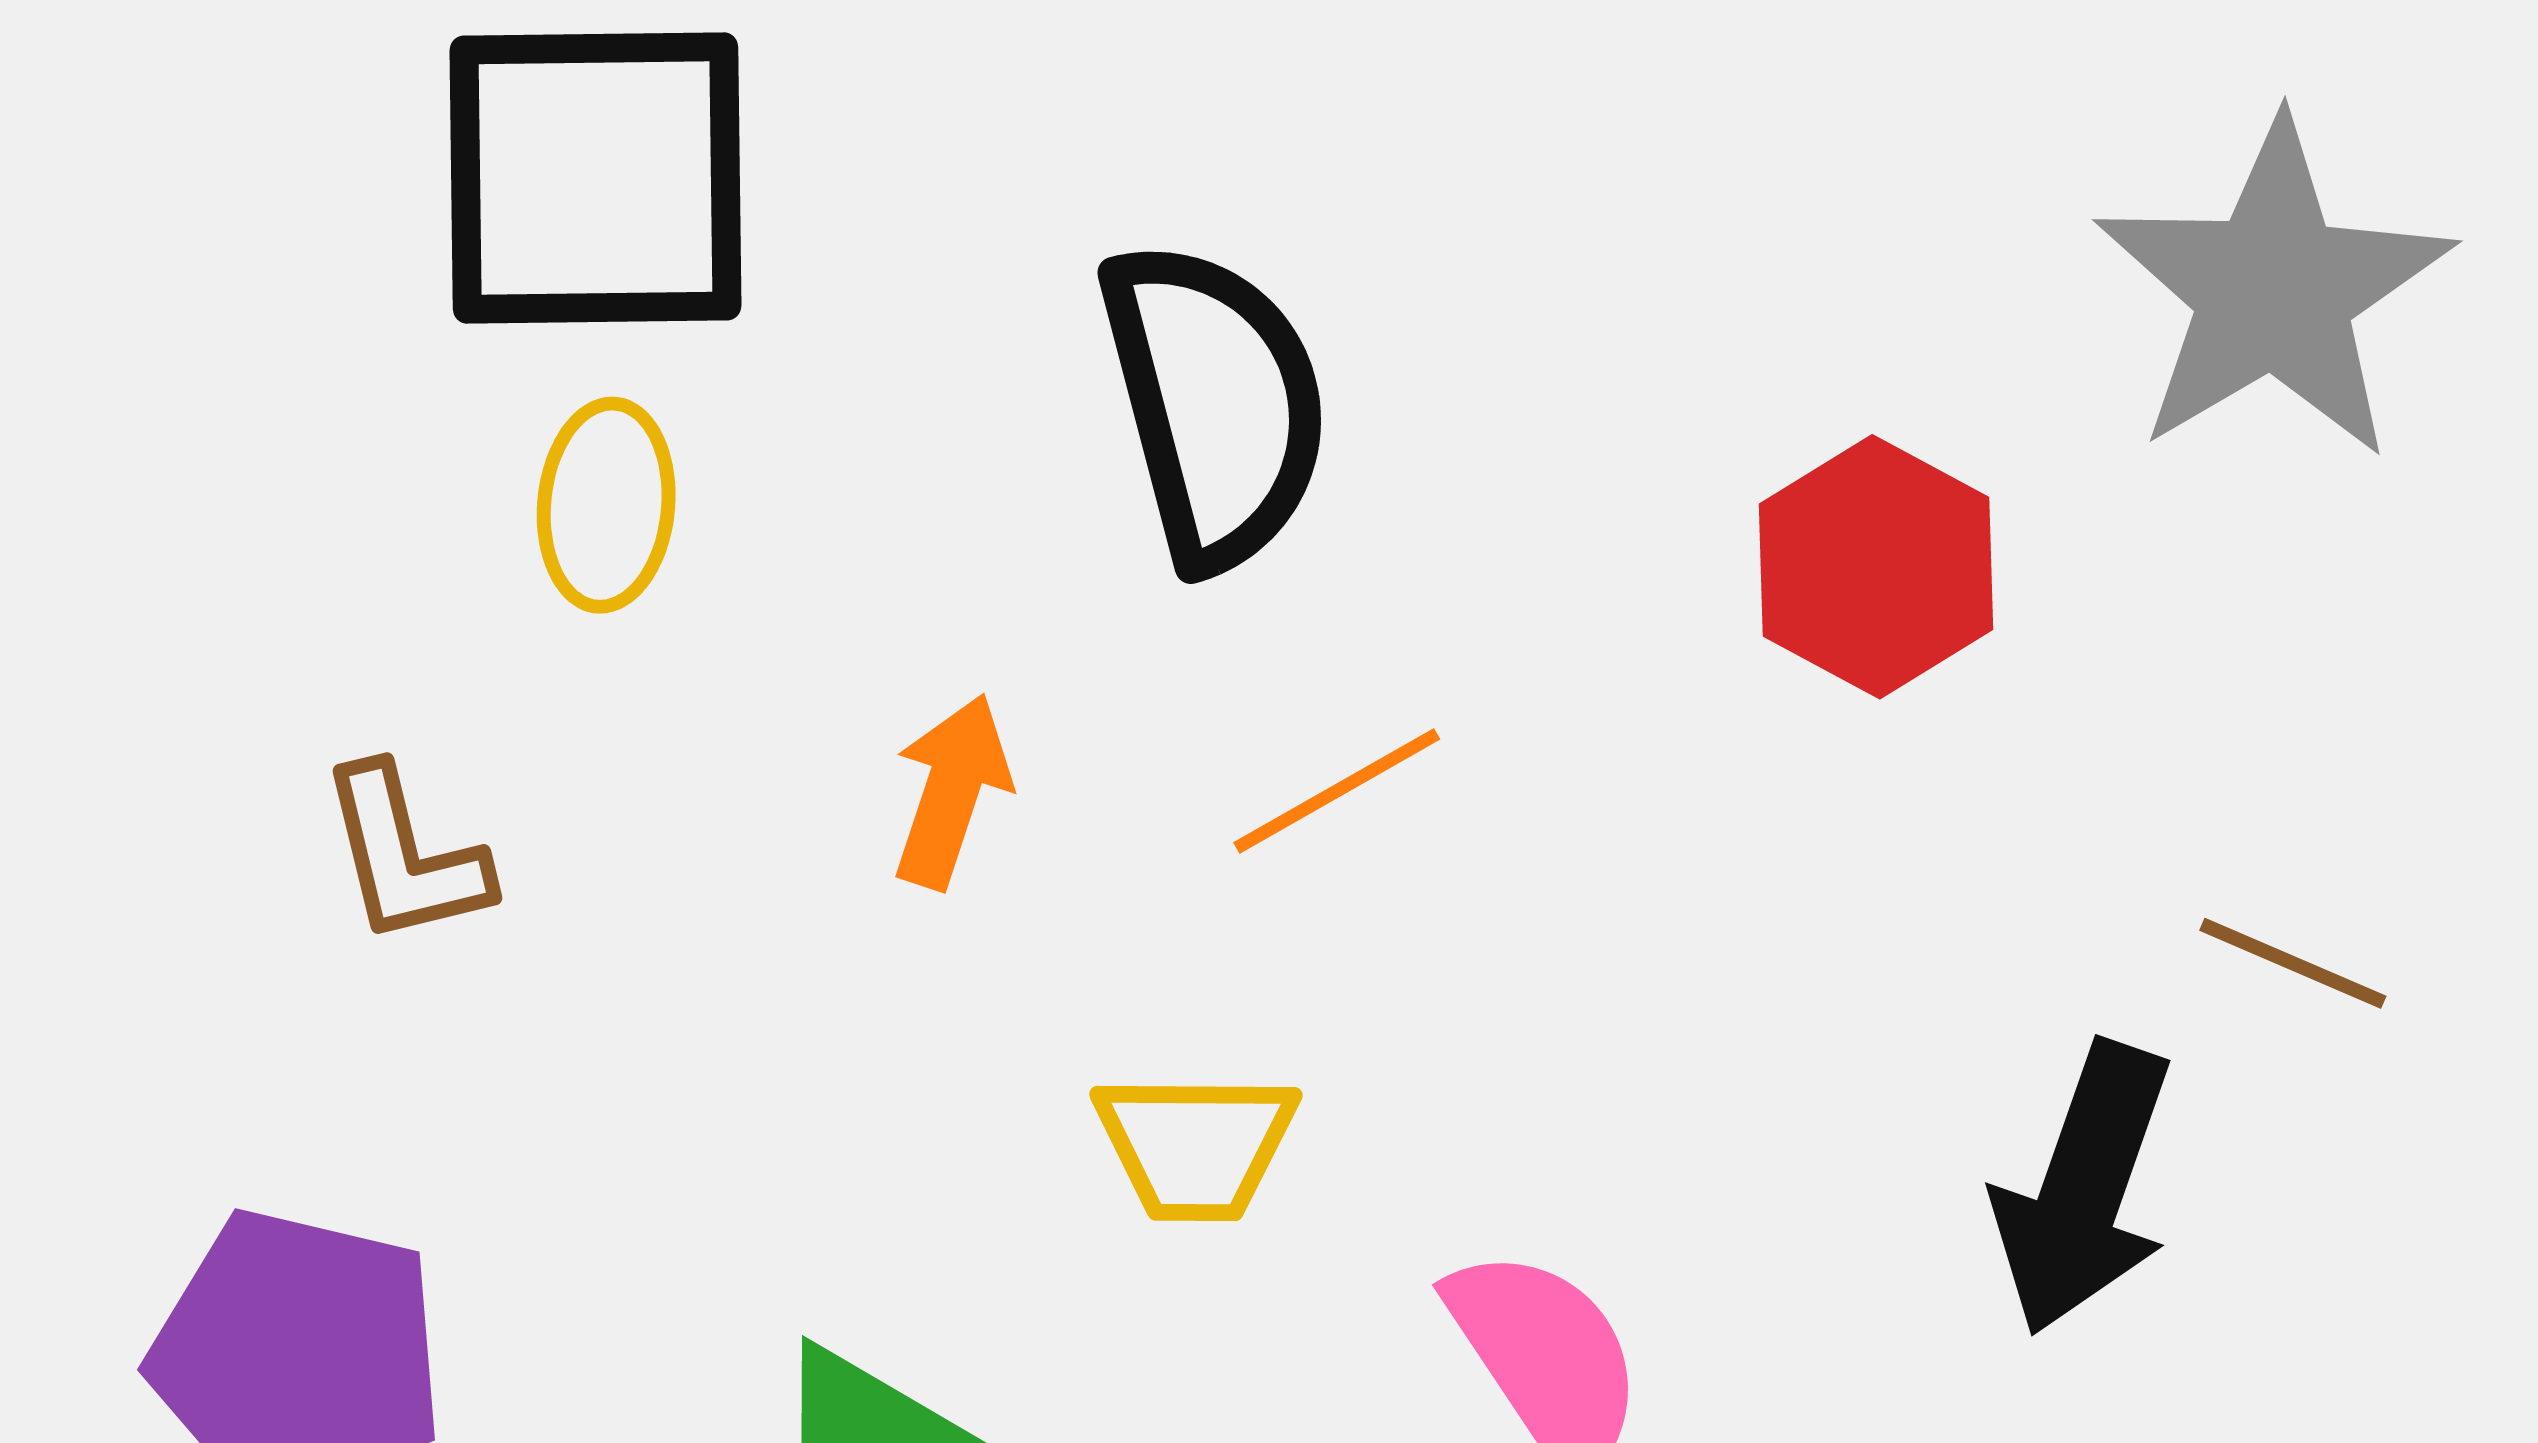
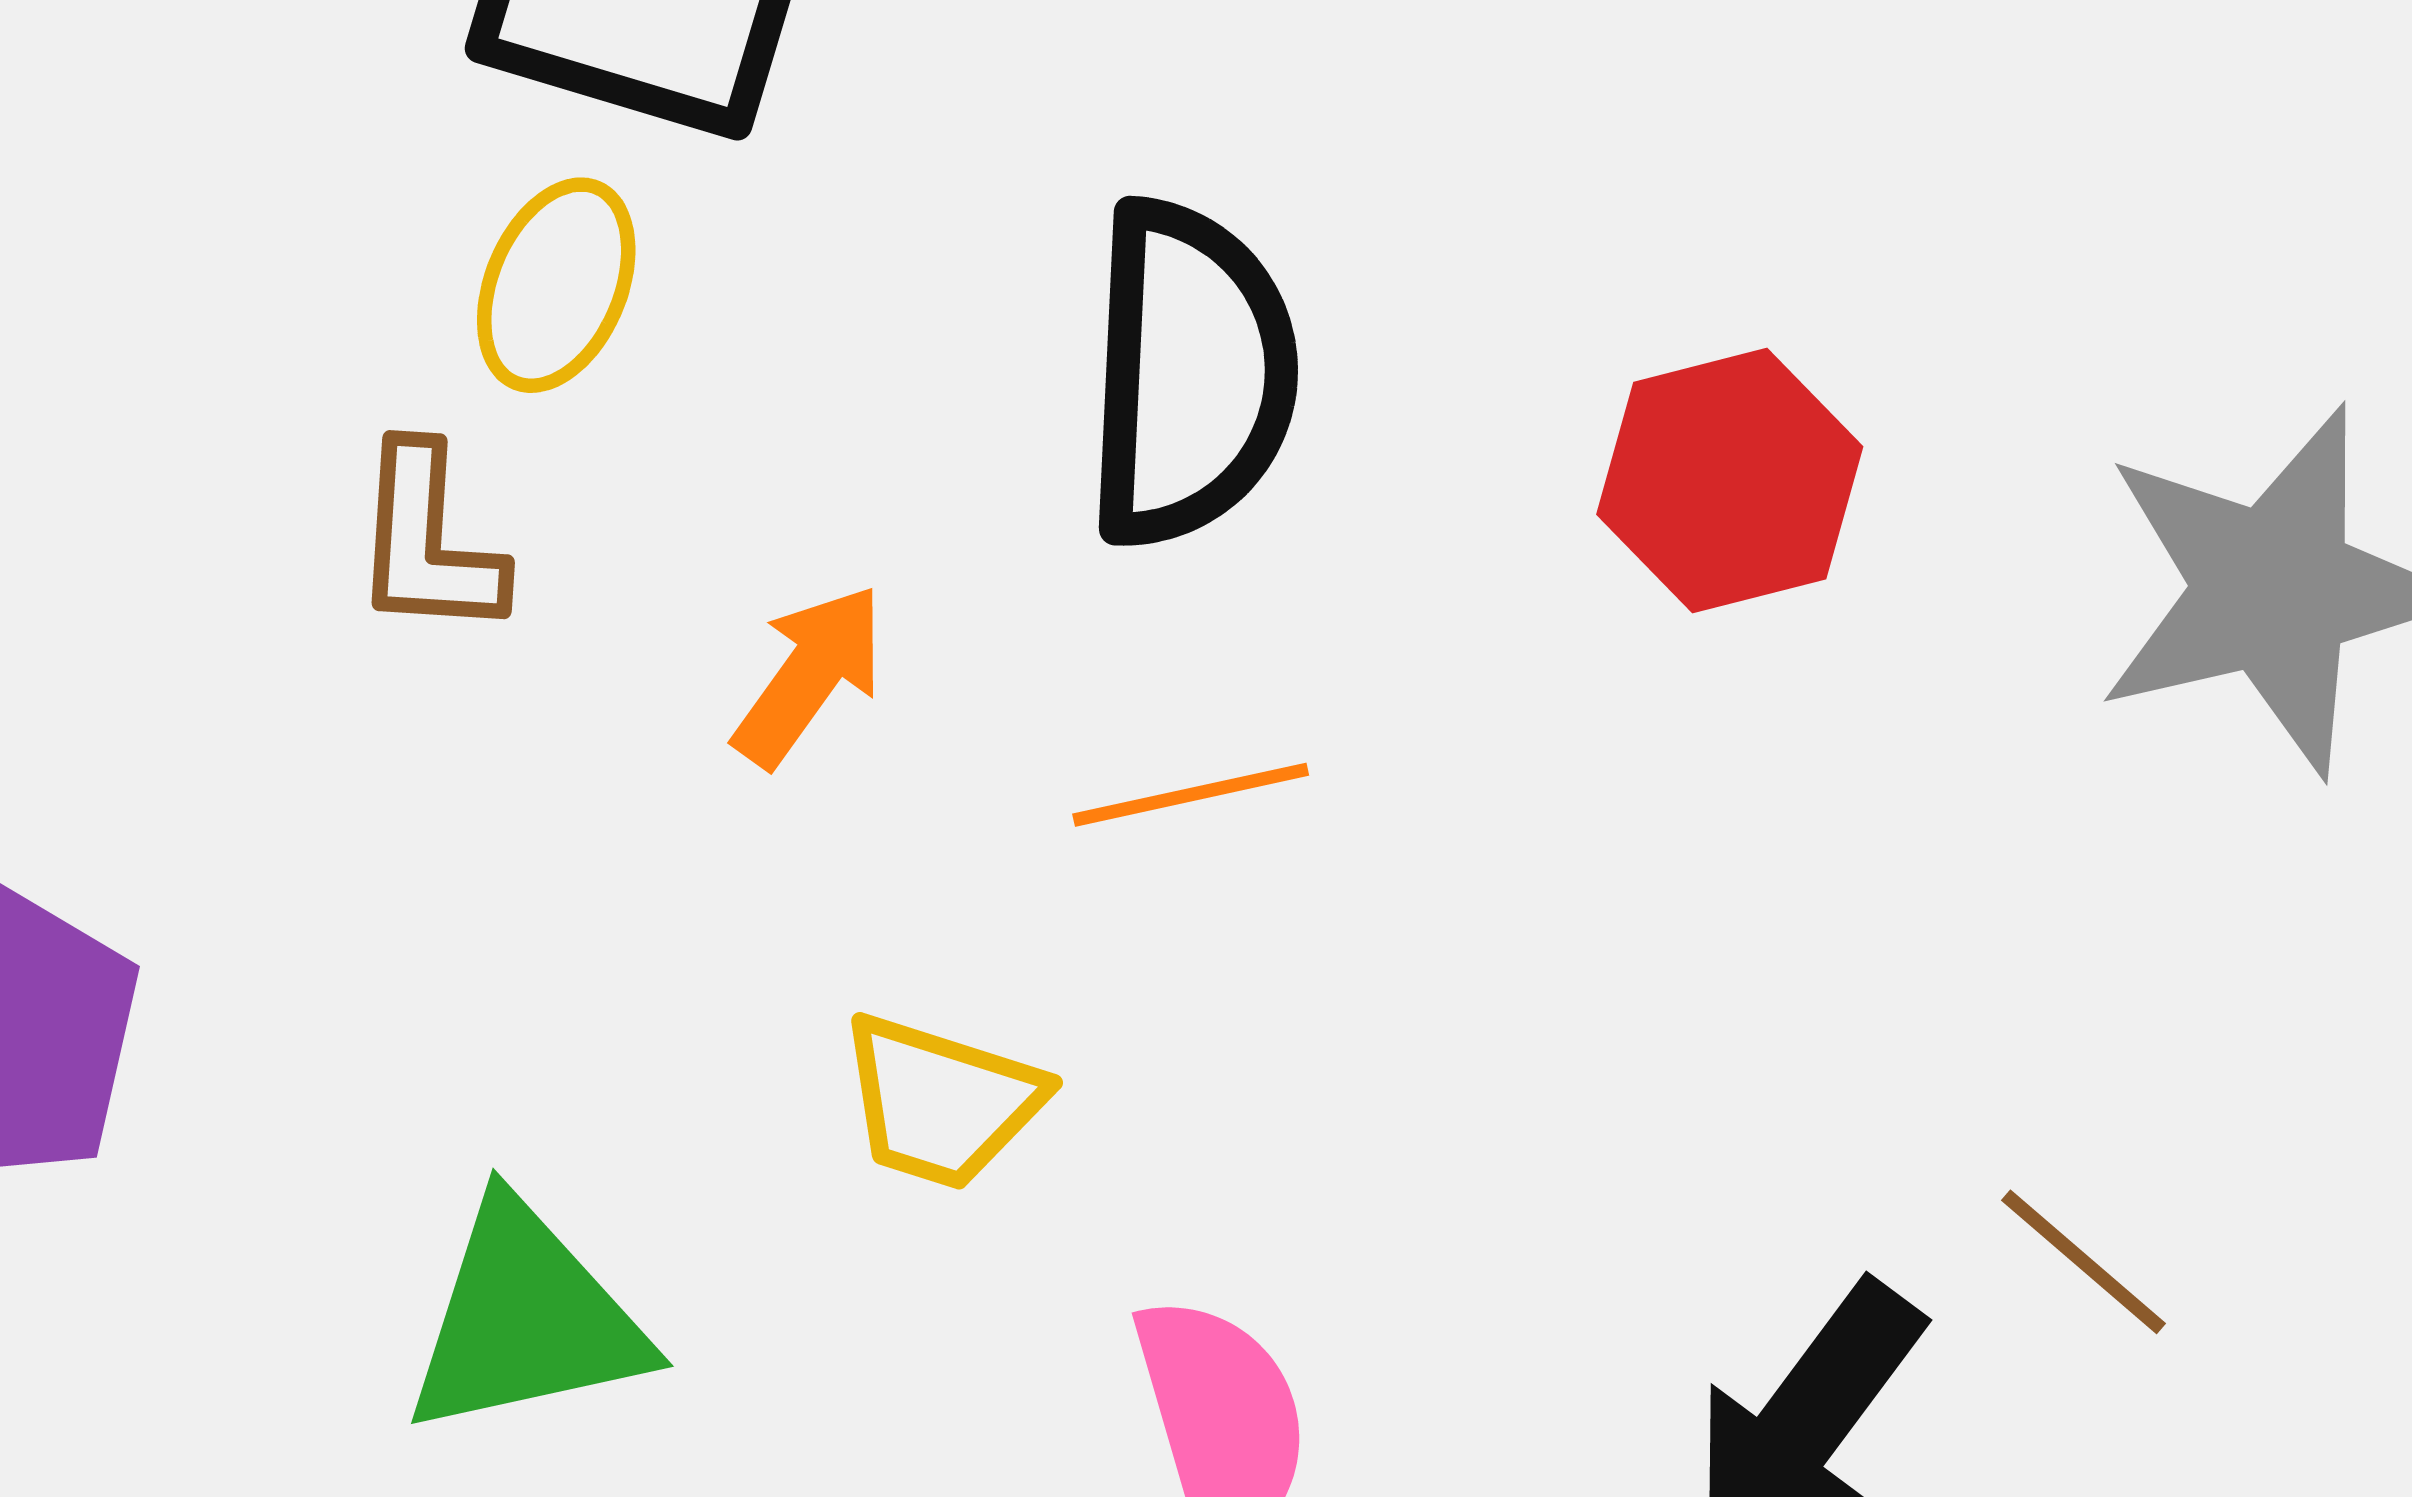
red hexagon: (1876, 567) -> (1730, 481), moved
brown L-shape: (405, 856) -> (428, 542), moved

